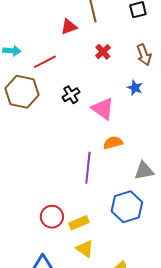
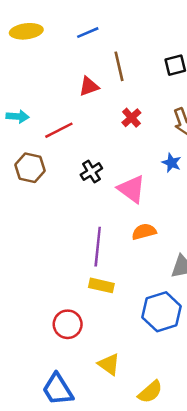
brown hexagon: (22, 92) -> (30, 168), size x0.7
purple line: (88, 168) -> (98, 247), moved
yellow rectangle: (79, 223) -> (101, 285), moved, turned 36

